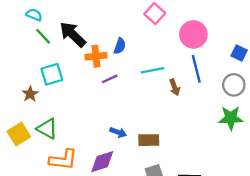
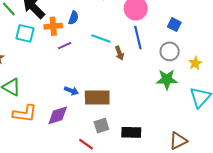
cyan line: (152, 70) -> (101, 39), turned 30
cyan square: (52, 74) -> (25, 33), moved, turned 30
brown rectangle: (149, 140) -> (97, 97), size x1.4

